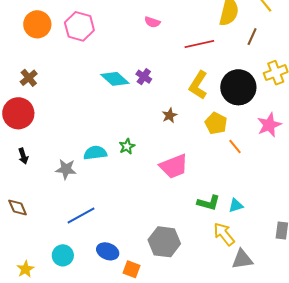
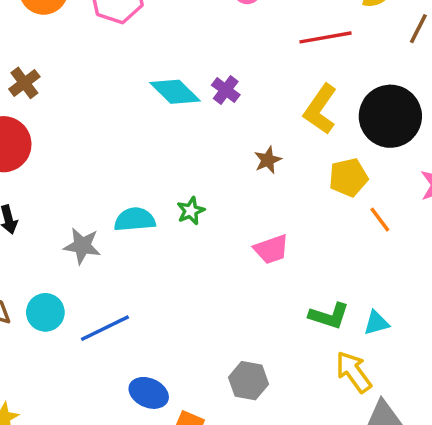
yellow pentagon: (216, 123) -> (348, 178), turned 30
pink trapezoid: (174, 166) -> (271, 249), size x0.7
gray hexagon: (164, 242) -> (249, 381), size x0.7
cyan circle: (63, 255) -> (45, 312), moved

